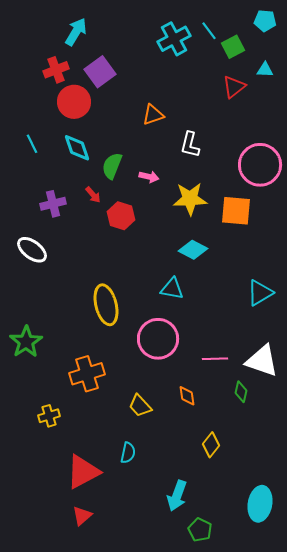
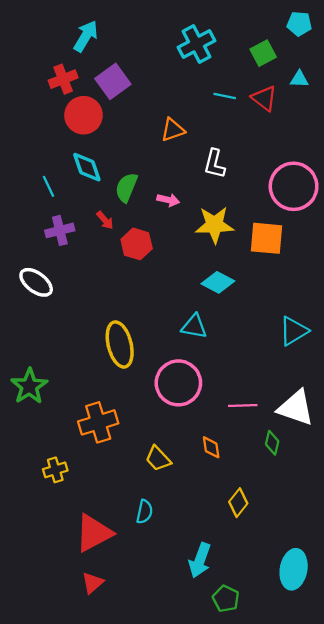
cyan line: (209, 31) -> (225, 96), moved, turned -42
red triangle: (234, 87) -> (264, 98), turned -45
cyan line: (32, 144) -> (48, 186), moved

